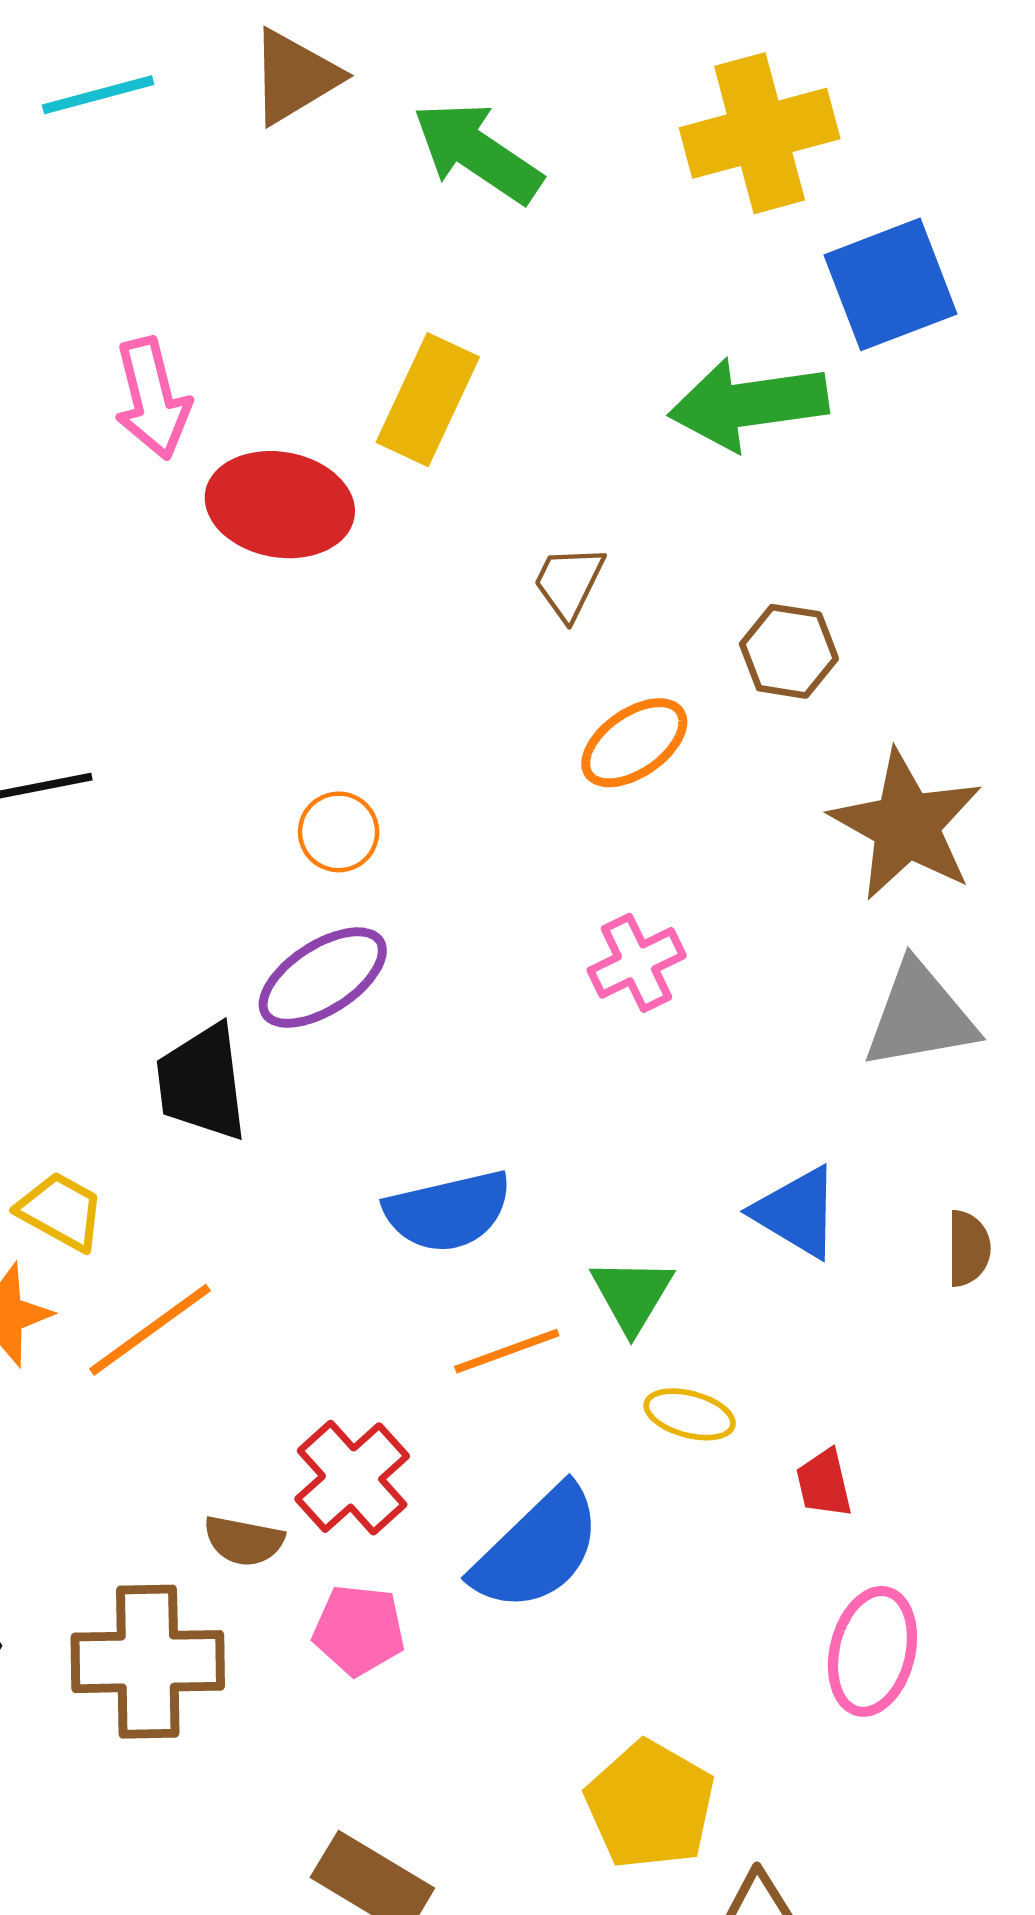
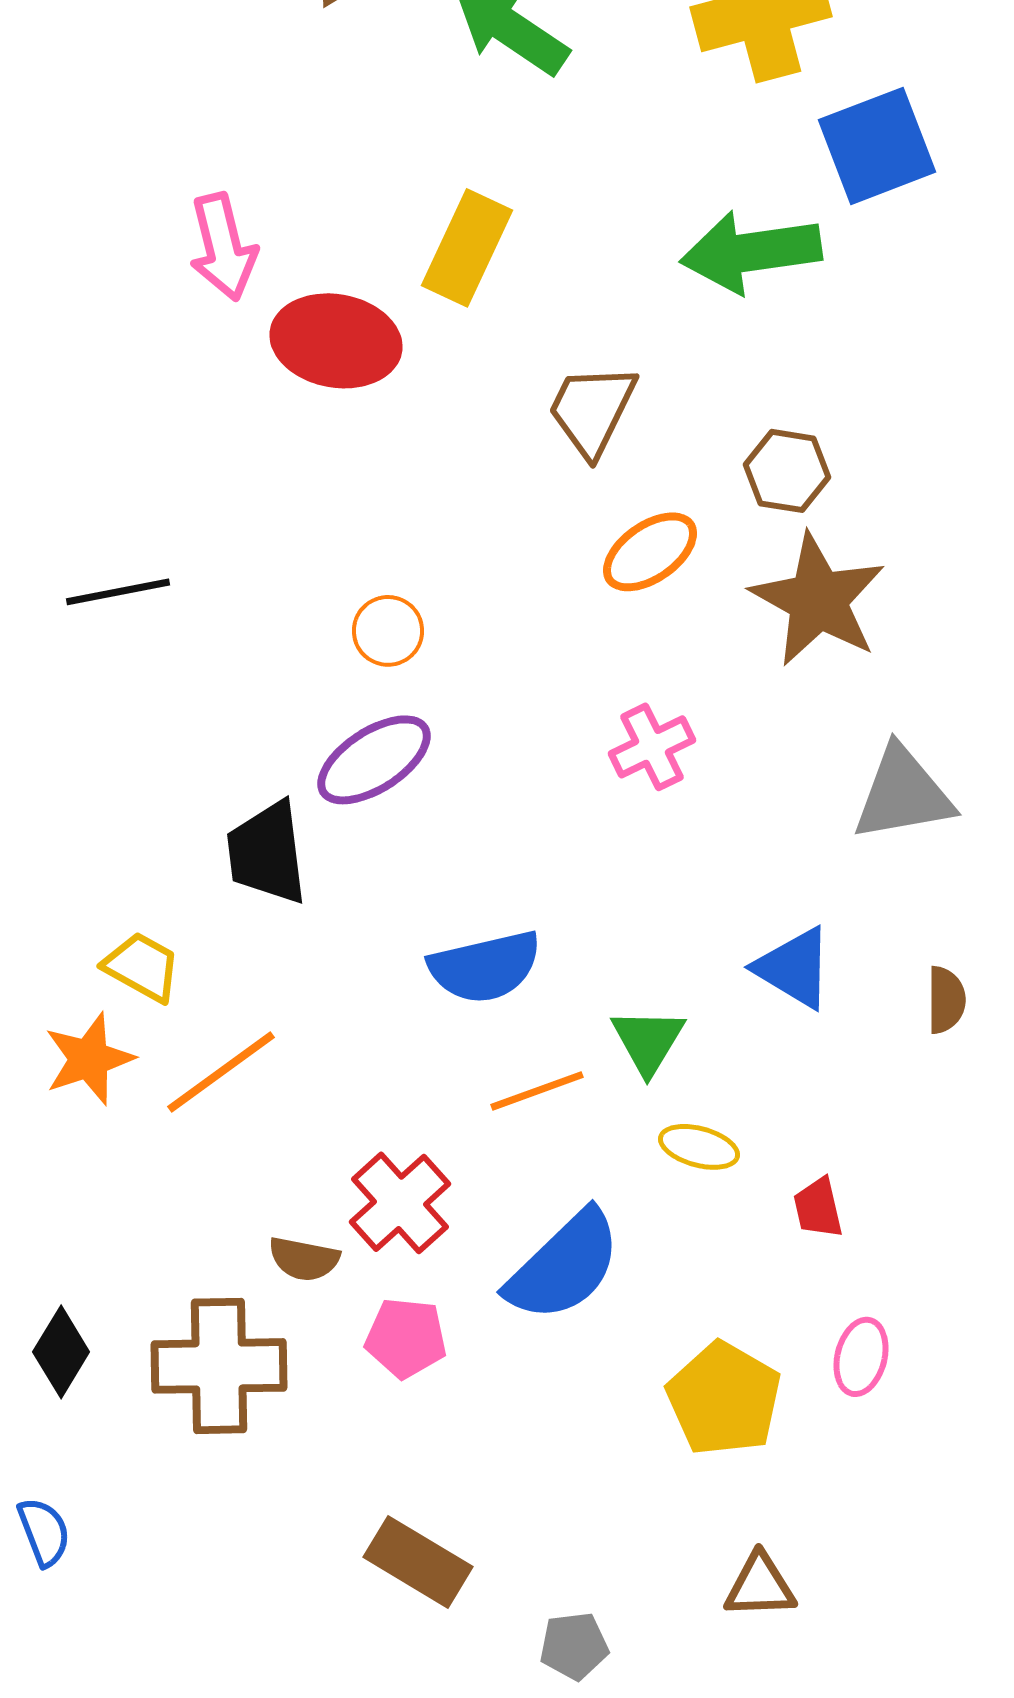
brown trapezoid: (569, 582) -> (592, 410), size x1.4
brown star: (906, 825) -> (818, 600), moved
pink ellipse: (872, 1651) -> (861, 1357), size x0.7
yellow pentagon: (650, 1805) -> (724, 1399), moved

